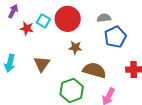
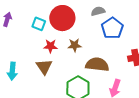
red star: (27, 28) -> (51, 46), moved

